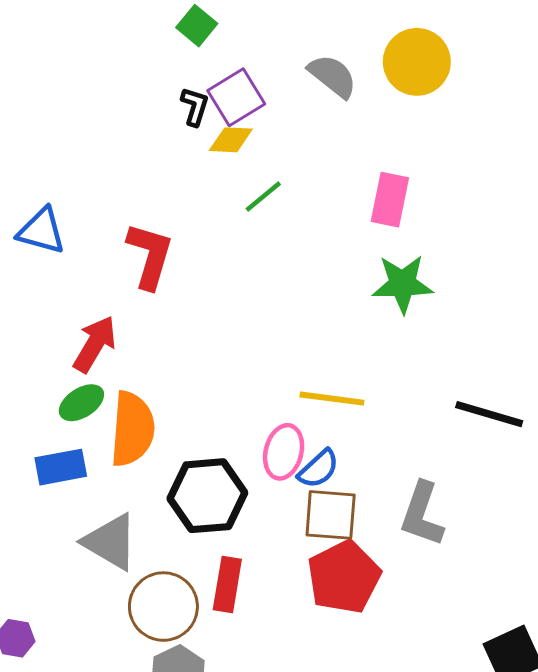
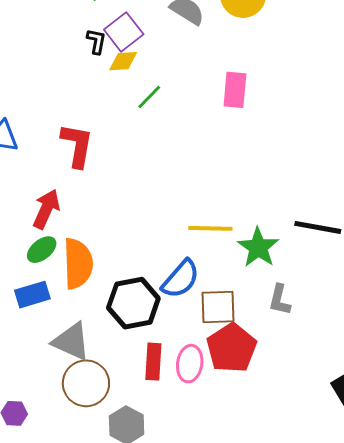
green star: (403, 284) -> (258, 247), moved, turned -30
pink ellipse: (284, 452) -> (190, 364), moved
blue semicircle: (318, 469) -> (181, 279), moved, size x1.4
gray L-shape: (422, 514) -> (280, 300), size x0.7
brown circle: (163, 607) -> (86, 383), moved

